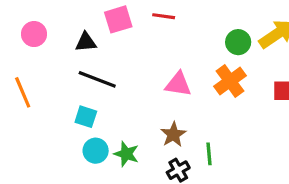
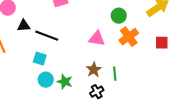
black triangle: (86, 42) -> (24, 26), moved
green circle: (238, 42) -> (119, 16), moved
green line: (209, 154) -> (115, 74), moved

